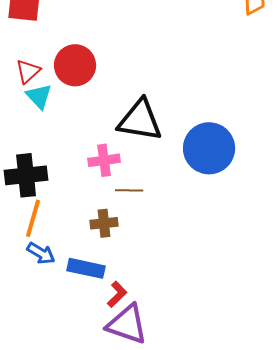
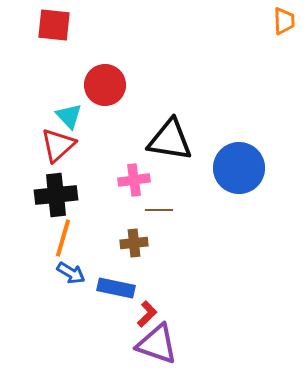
red triangle: (28, 71) -> (58, 145), moved, size x1.4

